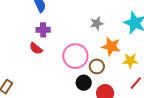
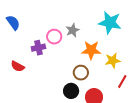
purple cross: (43, 30) -> (38, 48), moved
pink circle: (75, 56) -> (54, 37), moved, size x0.6

